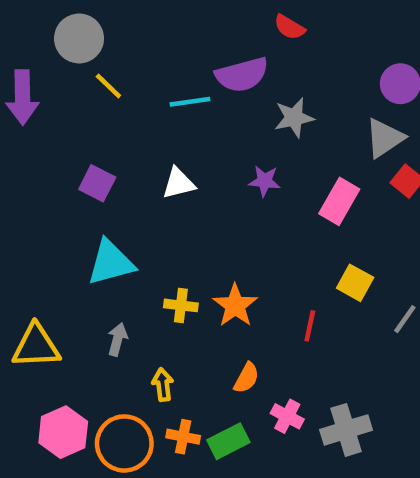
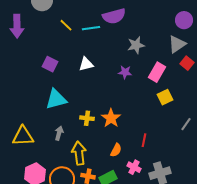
yellow line: (108, 86) -> (66, 25), moved
gray star: (294, 118) -> (136, 45), moved
purple star: (265, 181) -> (125, 72), moved
yellow square: (355, 283) -> (165, 97), moved, turned 35
red line: (310, 326) -> (144, 140), moved
yellow arrow: (163, 385) -> (79, 153), size x1.6

